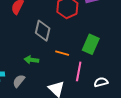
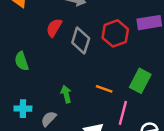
gray diamond: (43, 31) -> (81, 41), moved
green arrow: (31, 60) -> (66, 94), turned 64

